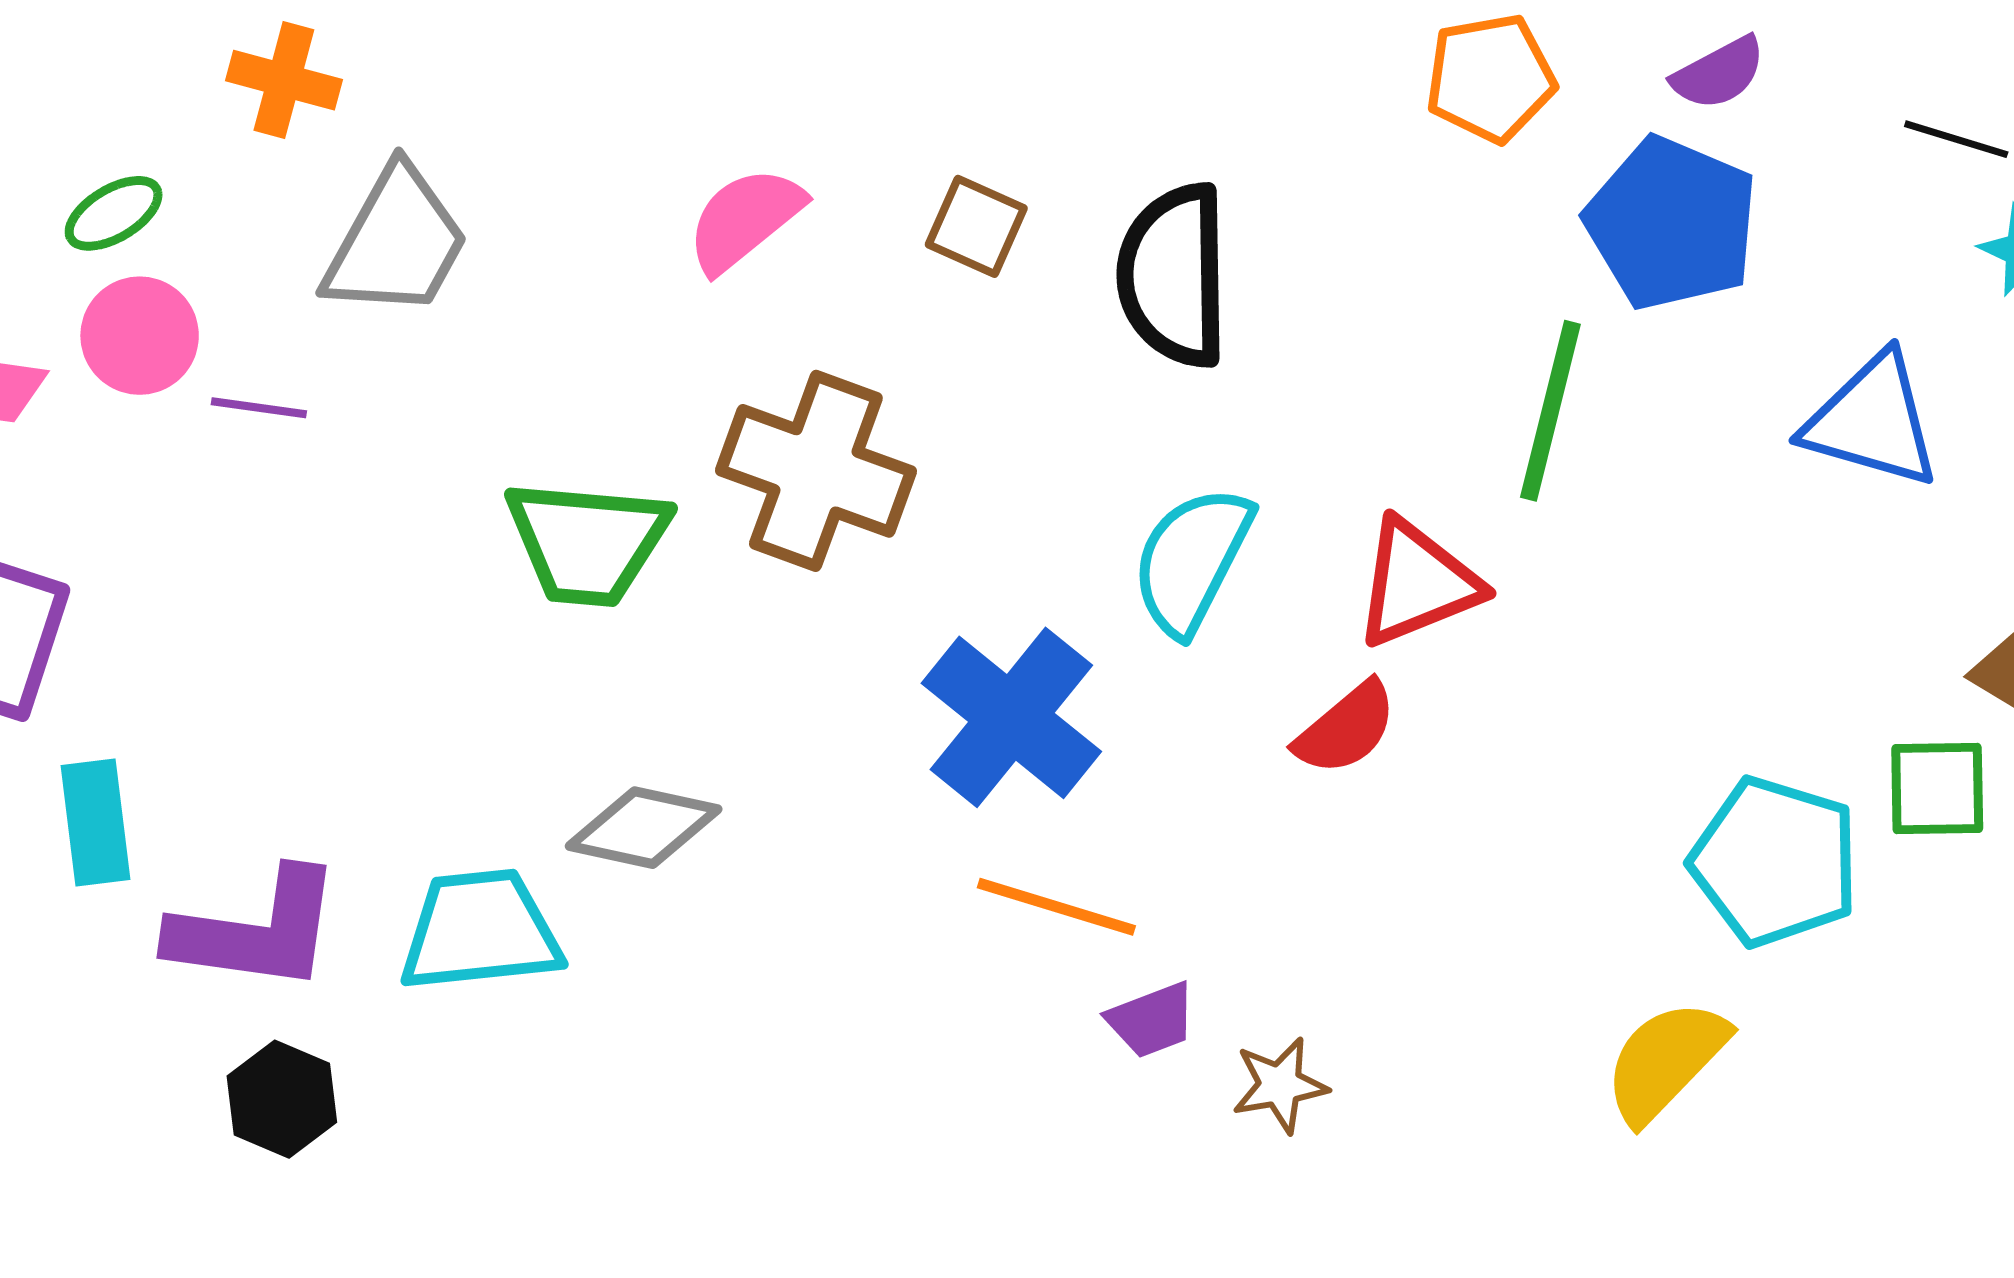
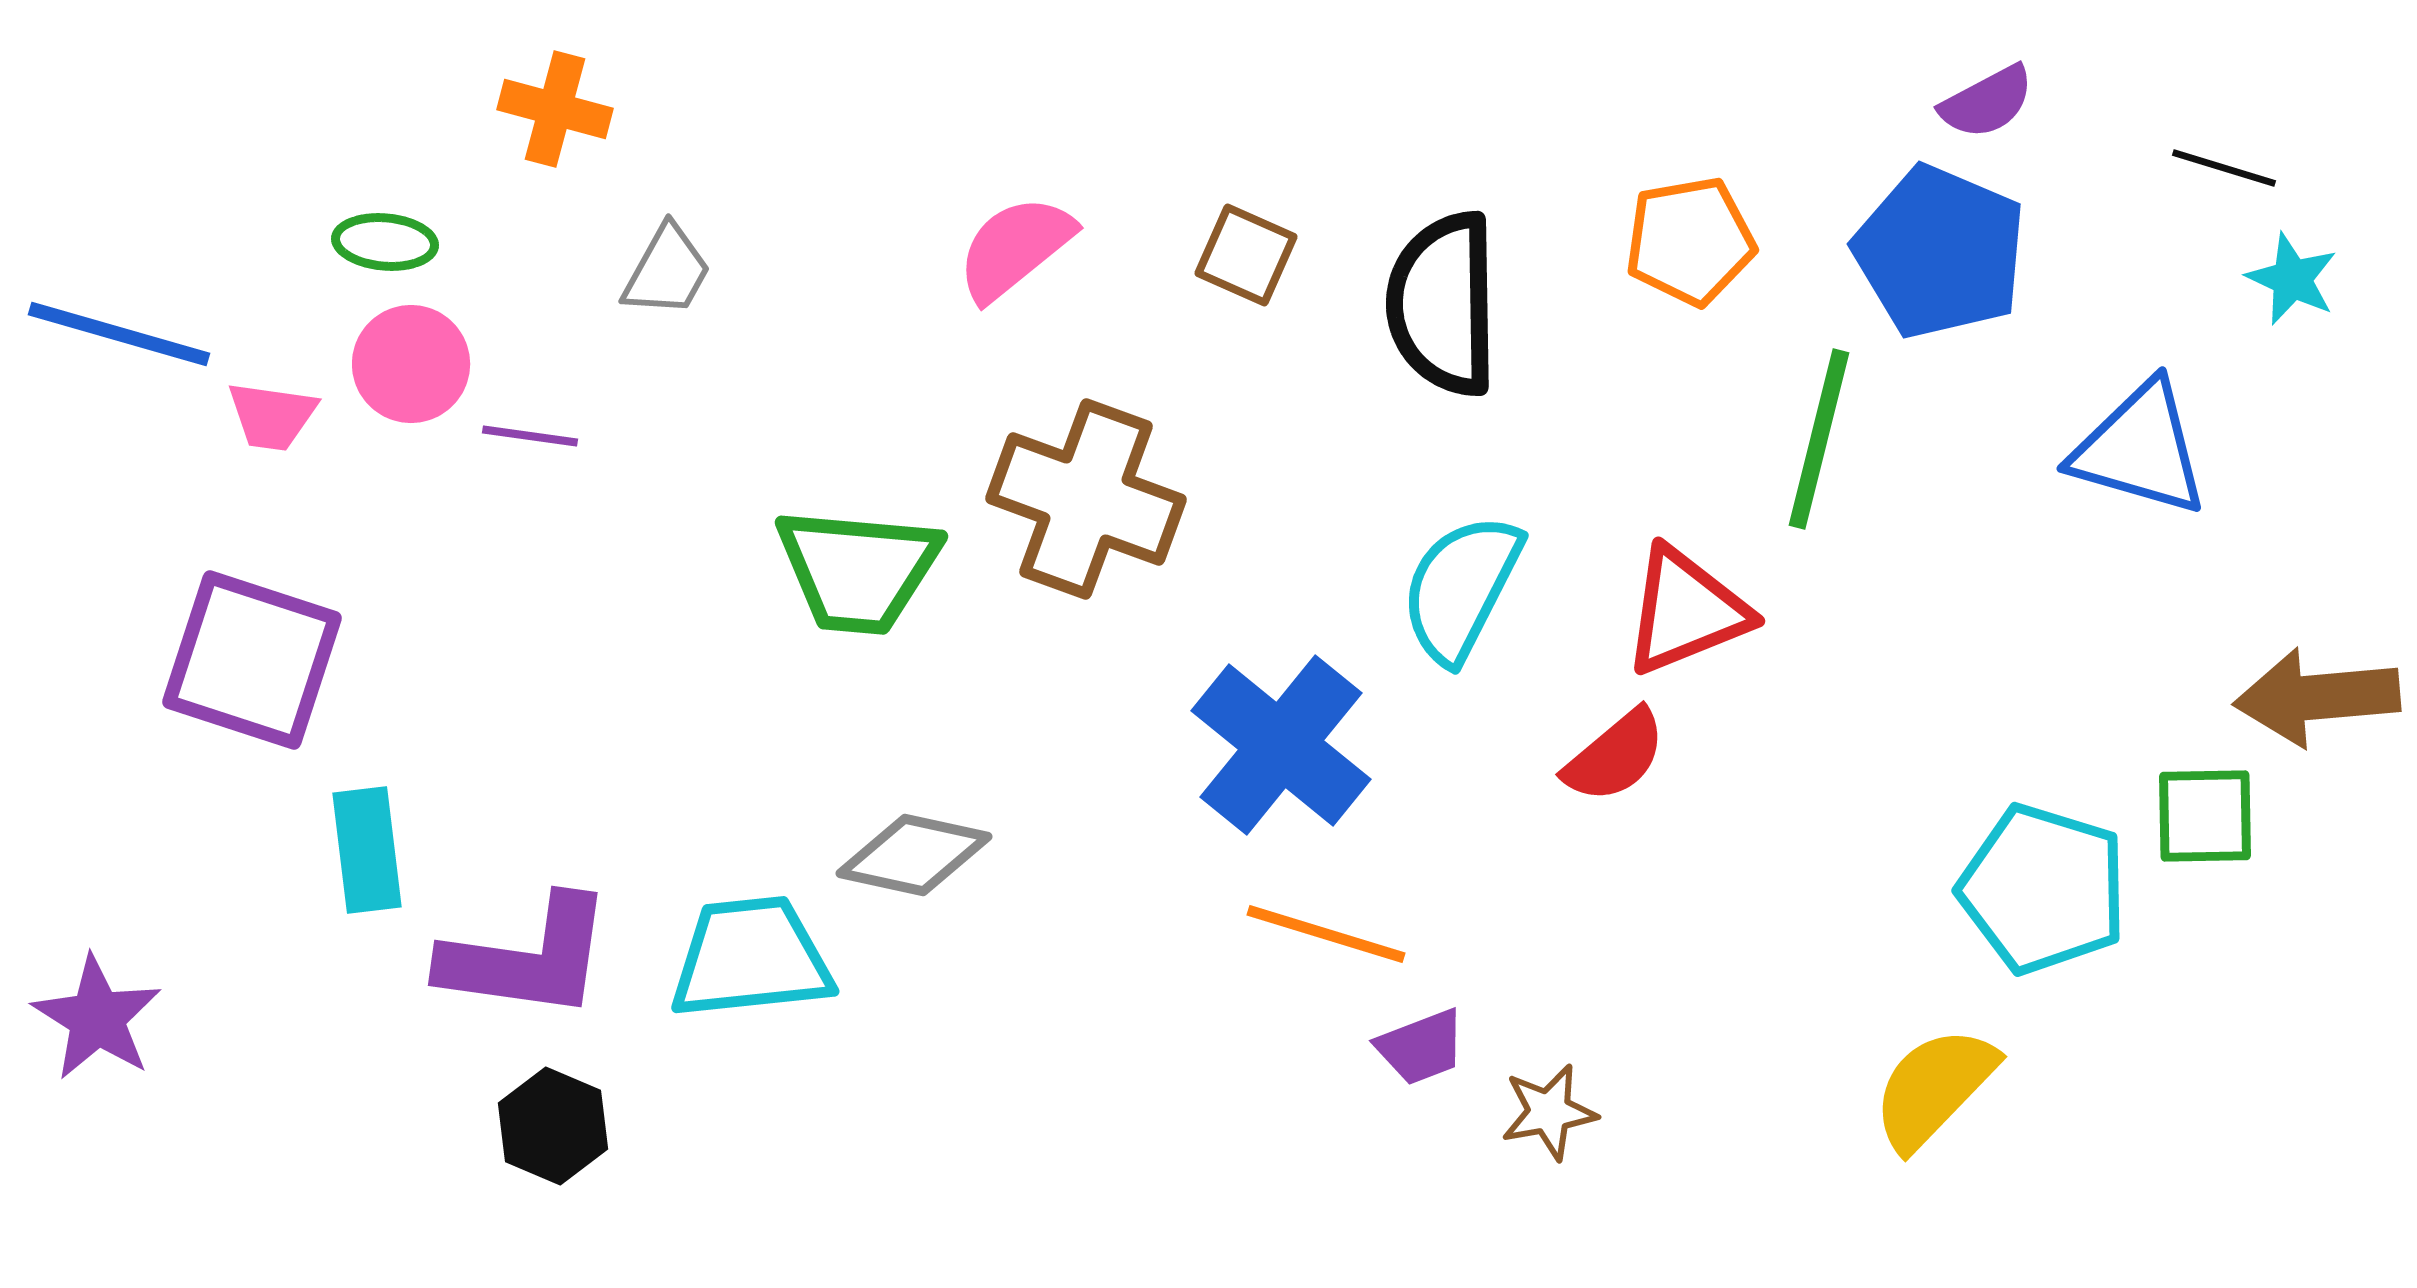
orange pentagon: (1490, 78) -> (1690, 241), moved
green ellipse: (114, 213) -> (385, 242), turned 36
gray trapezoid: (396, 242) -> (667, 271), size x0.6

